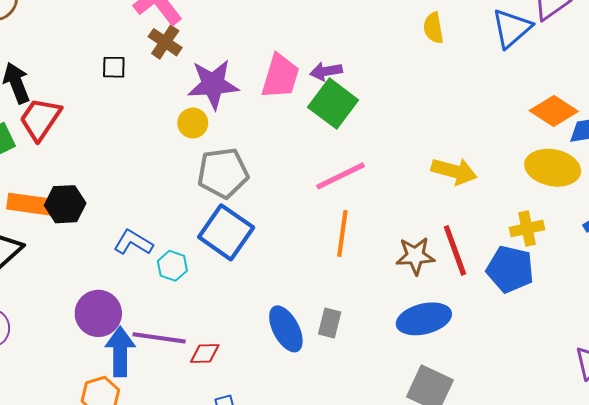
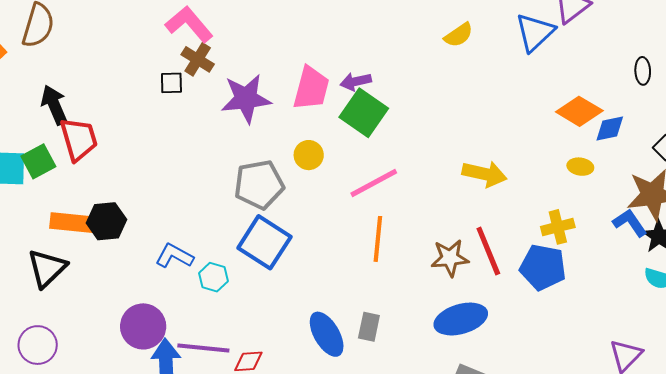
yellow semicircle: (433, 28) -> (459, 35), turned -112
black square: (114, 67) -> (171, 83), moved
red trapezoid: (40, 119) -> (79, 139), turned 132
yellow circle: (193, 123) -> (309, 155), moved
yellow ellipse: (553, 168) -> (580, 167), size x0.5

